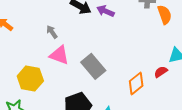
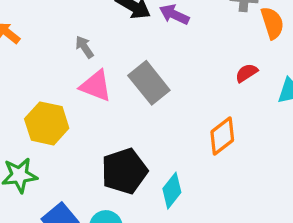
gray rectangle: (93, 66) -> (149, 83), moved
red semicircle: (161, 72) -> (246, 73), moved

